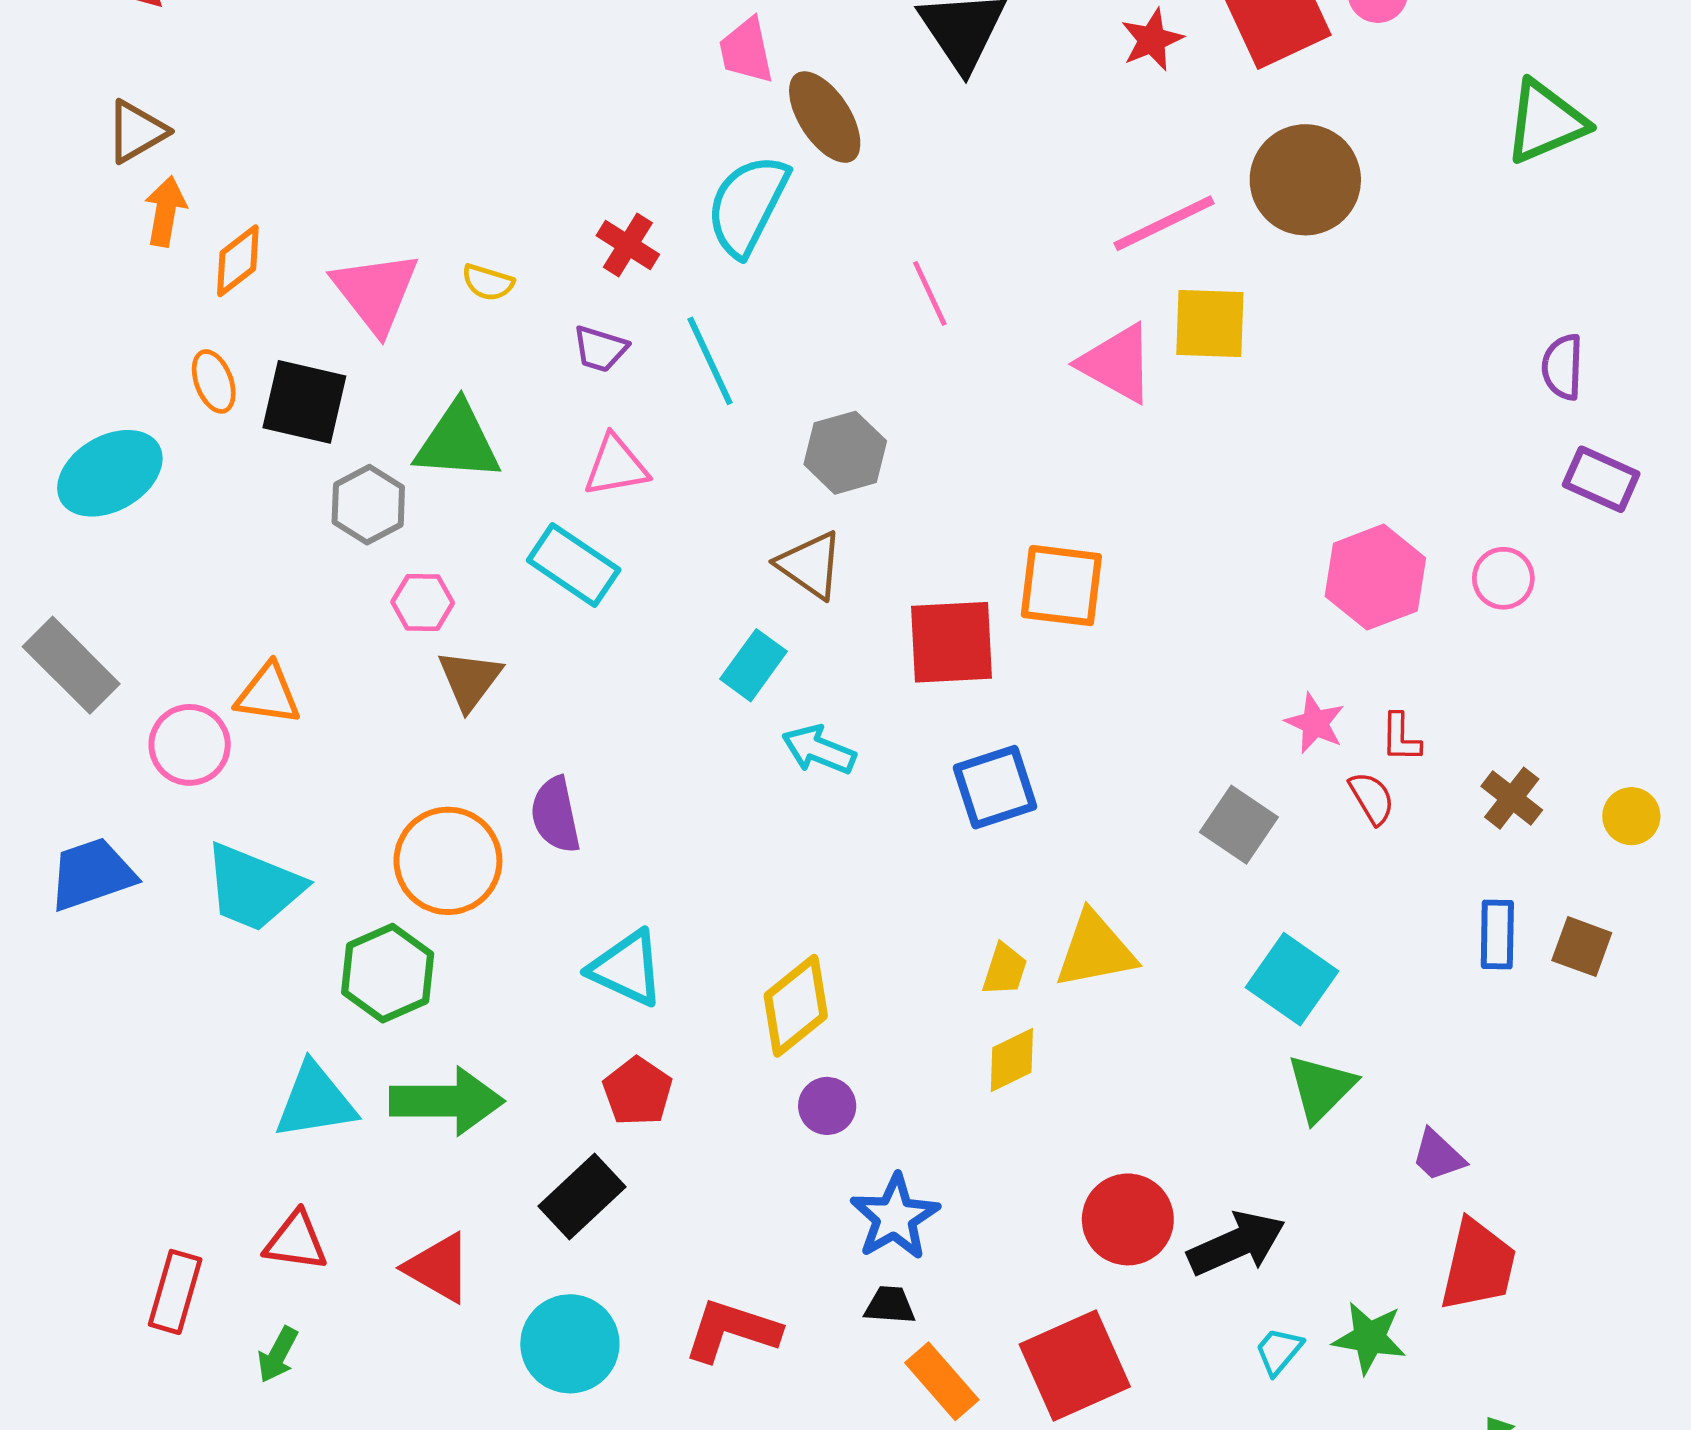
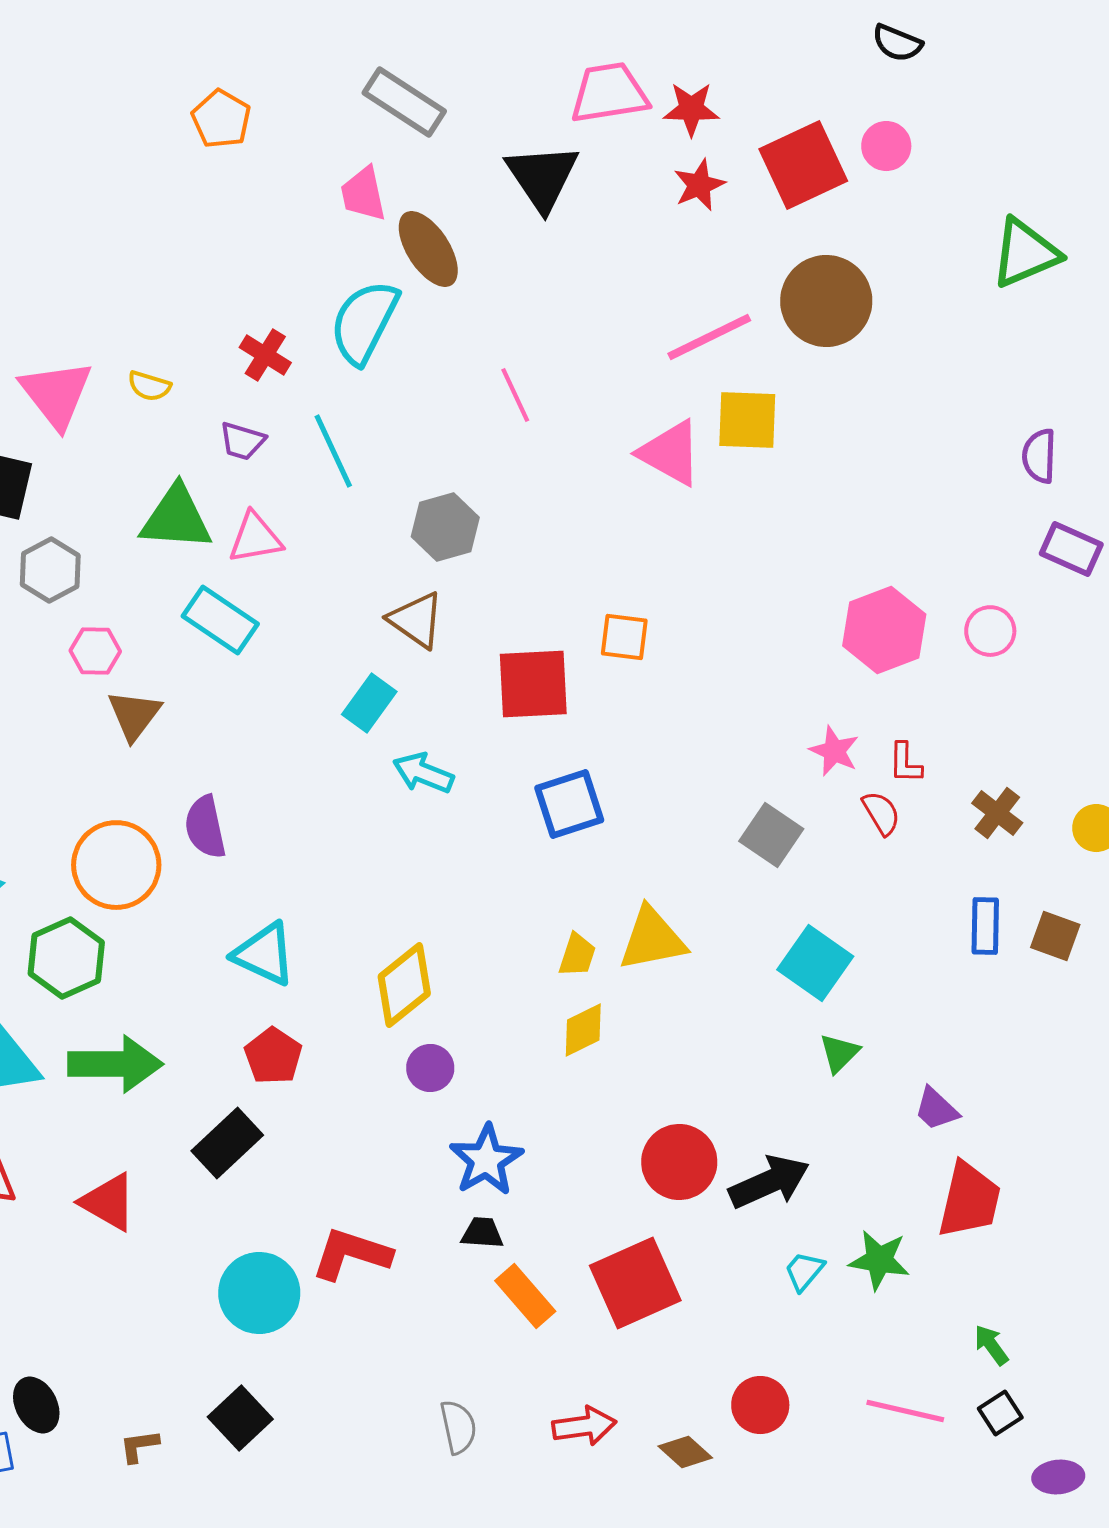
green triangle: (458, 442) -> (176, 518), moved
orange square: (1061, 586) -> (624, 637), size x0.7
green triangle: (1321, 1088) -> (839, 1053), size x0.7
cyan circle: (570, 1344) -> (259, 1293), moved

